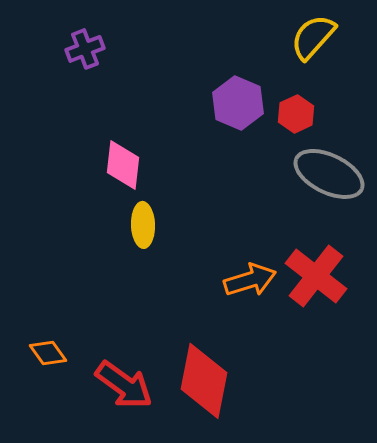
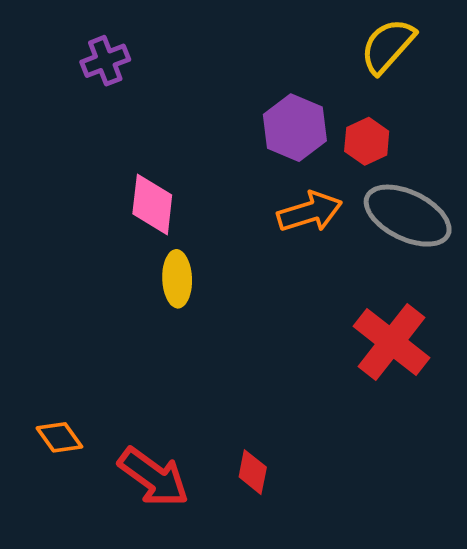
orange arrow: (250, 280) -> (310, 212), moved
red diamond: (204, 381) -> (253, 472), size x0.5

